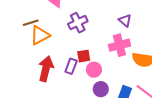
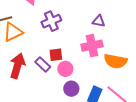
purple triangle: (125, 20) -> (99, 21), turned -32
purple rectangle: (71, 66) -> (43, 64), turned -70

